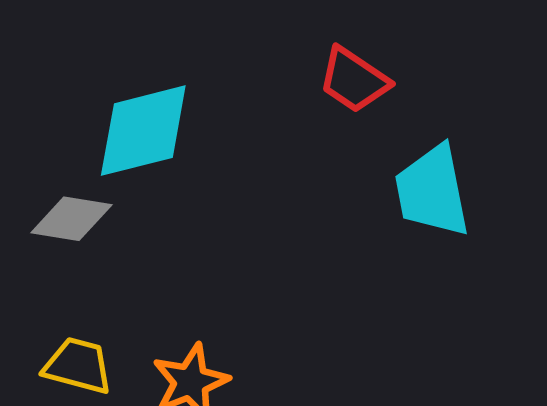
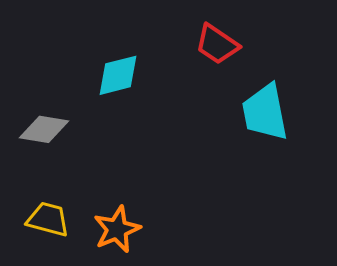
cyan diamond: (143, 131) -> (118, 75), moved, size x0.7

